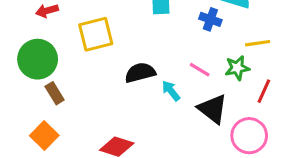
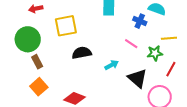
pink line: (200, 70) -> (131, 44), moved
black semicircle: (140, 73) -> (82, 53), moved
cyan arrow: (171, 91) -> (112, 65), turned 96
orange square: (44, 135) -> (39, 87), moved

